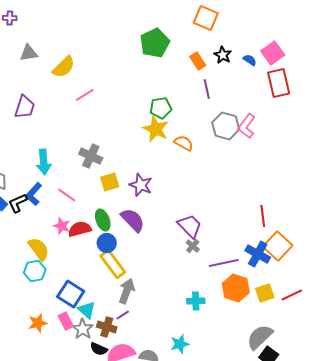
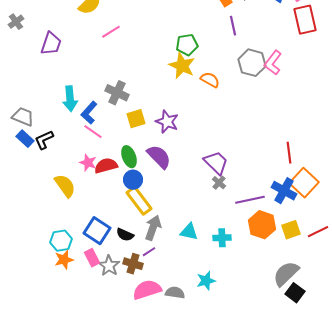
blue L-shape: (34, 194) -> (89, 113), moved
cyan hexagon: (35, 271) -> (61, 241), moved
cyan triangle: (87, 310) -> (189, 232), moved, turned -30
black semicircle: (99, 349) -> (125, 235), moved

